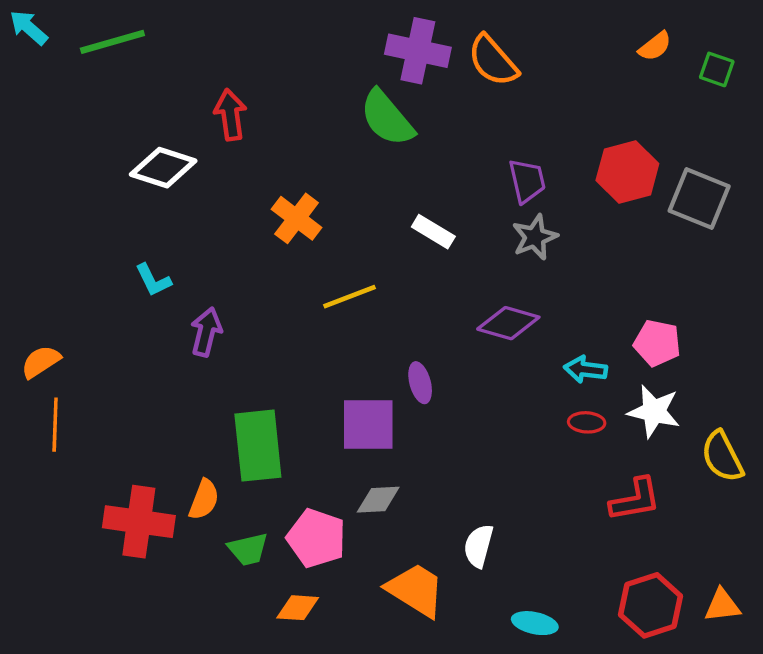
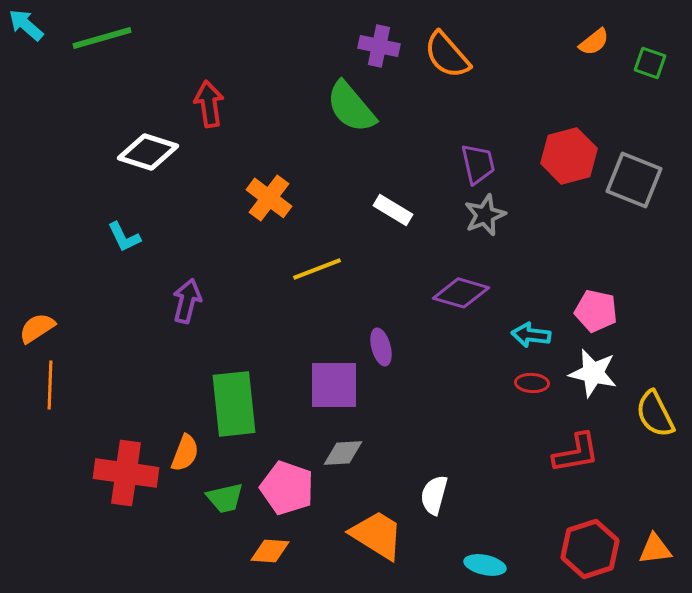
purple cross: (418, 51) -> (379, 46), size x0.7
cyan L-shape: (153, 280) -> (124, 237), moved

